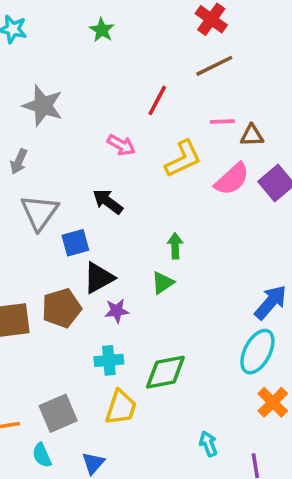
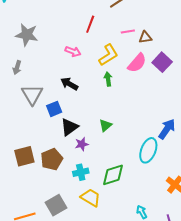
green arrow: (175, 246) -> (108, 79), moved
brown pentagon: (61, 308) -> (52, 159), moved
cyan ellipse: (257, 352) -> (148, 150), moved
yellow trapezoid: (121, 407) -> (91, 198), turned -70

